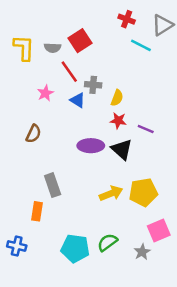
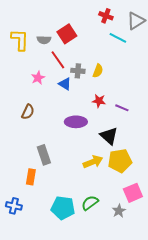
yellow semicircle: (117, 98) -> (98, 71), moved
black triangle: (122, 149) -> (109, 136), moved

